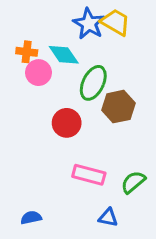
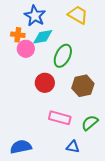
blue star: (89, 24) -> (35, 16), moved
cyan diamond: (64, 55) -> (43, 37), turned -65
brown hexagon: (118, 107) -> (83, 86), moved
blue semicircle: (31, 218) -> (21, 147), size x1.5

